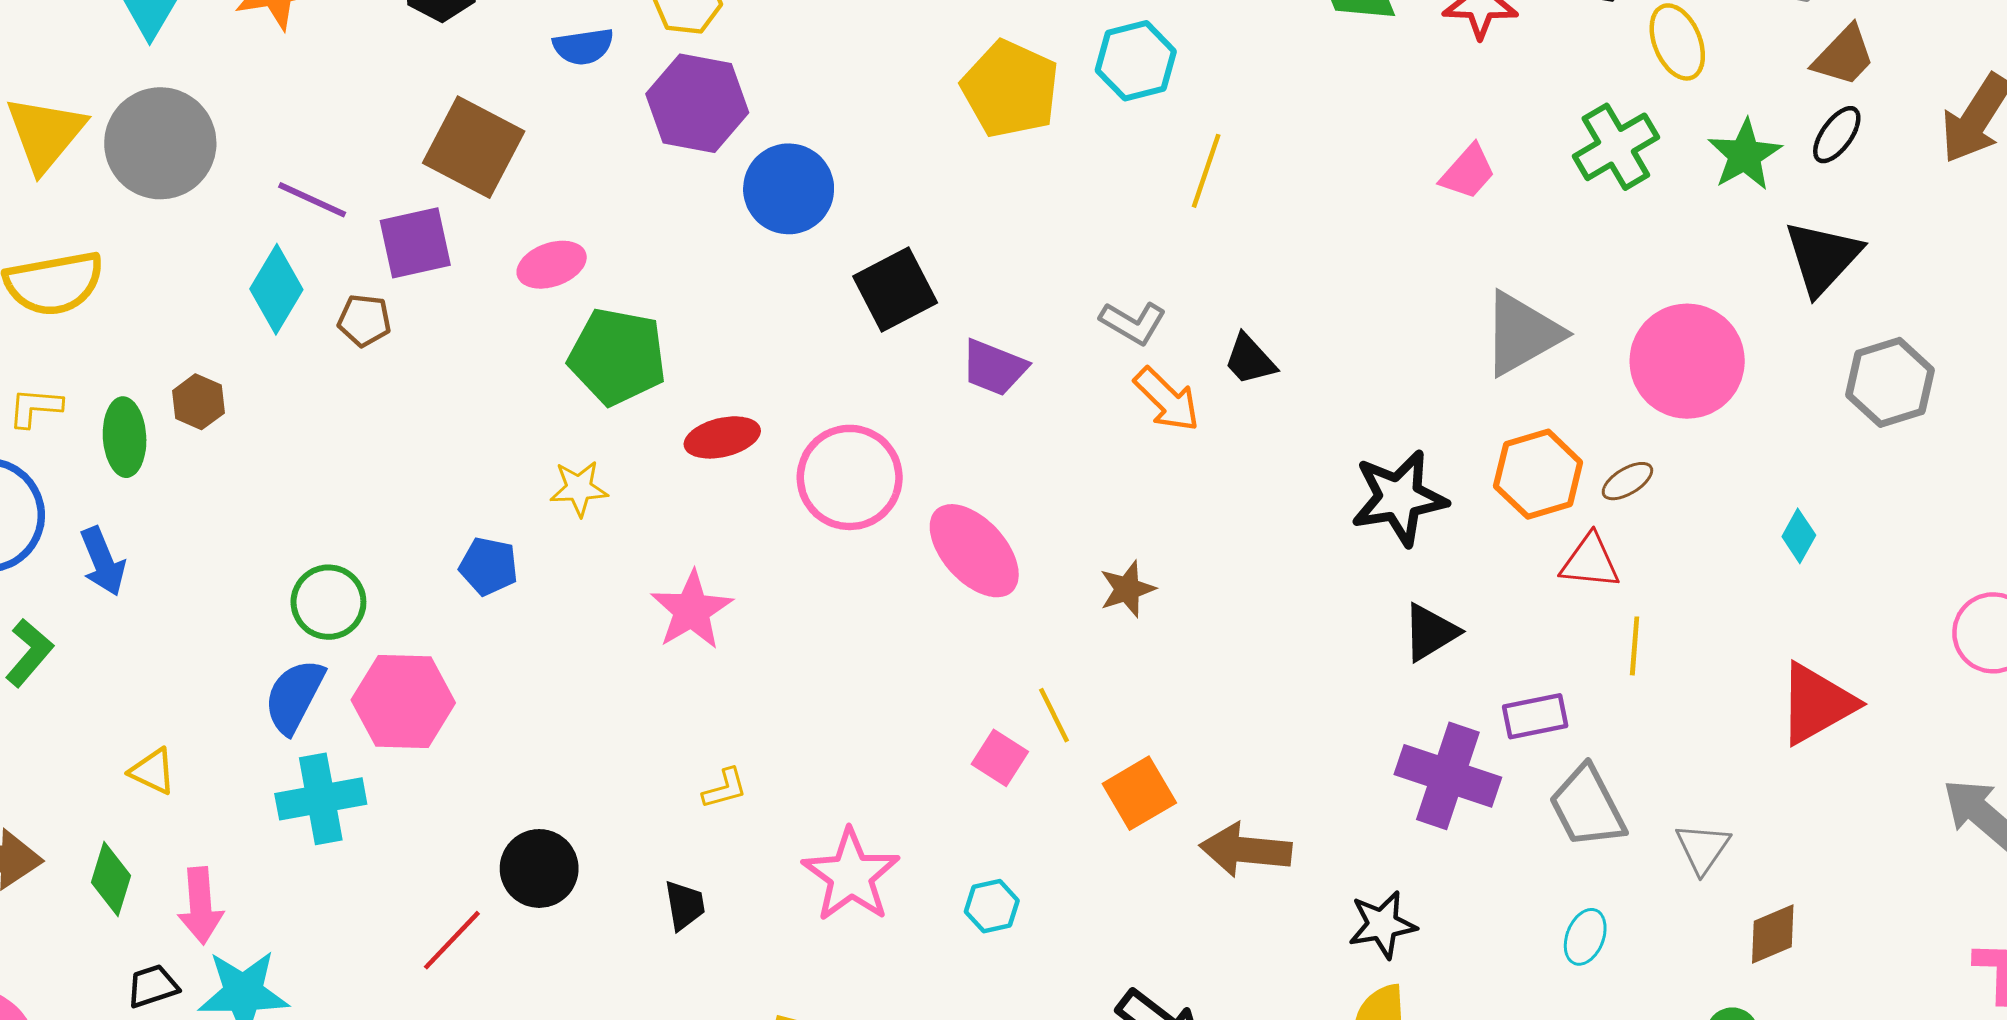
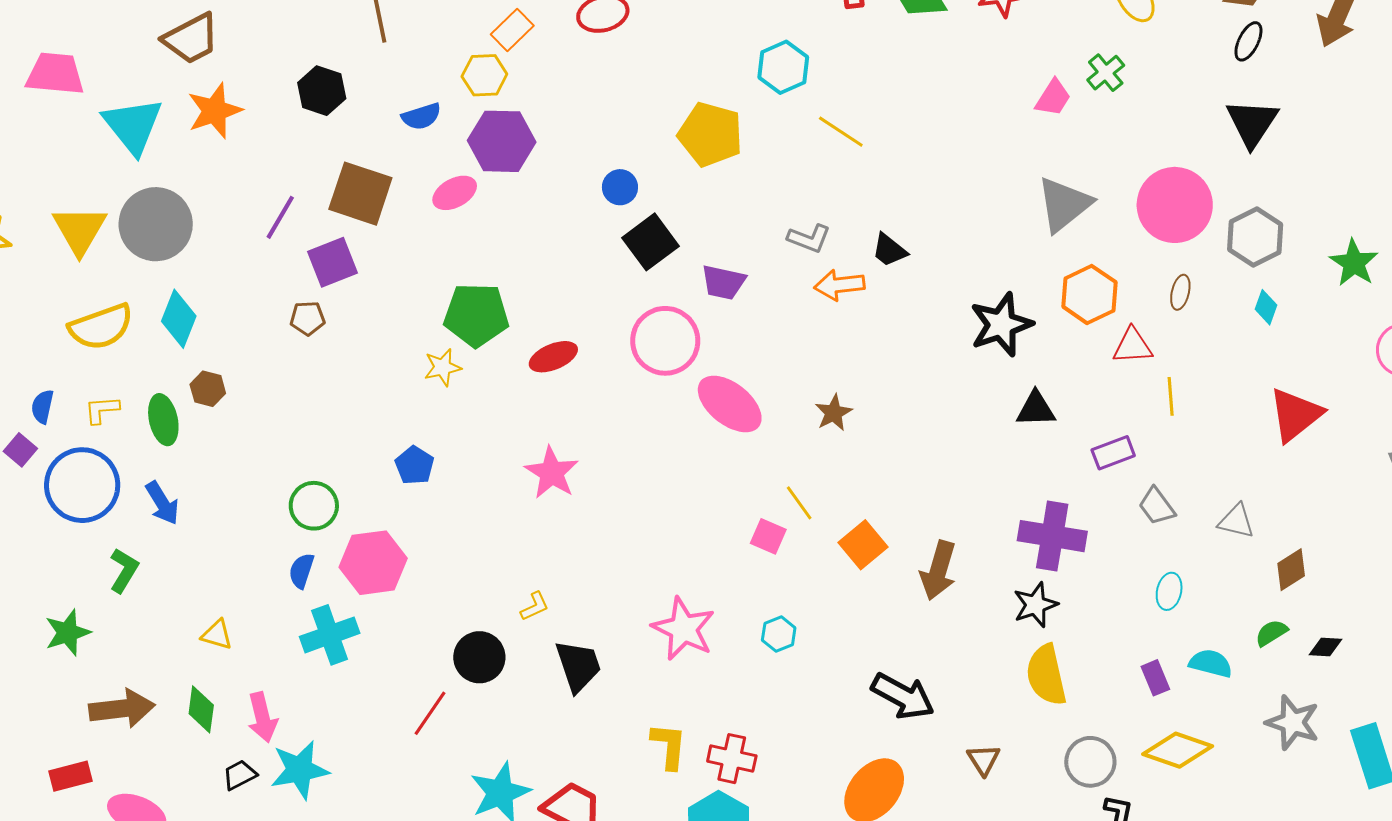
yellow pentagon: (1010, 89) -> (710, 134), moved
green cross: (1616, 147) -> (1106, 73), size x0.7
green star: (1745, 155) -> (1354, 263), moved
yellow line: (1206, 171) -> (841, 132), turned -66
pink trapezoid: (1468, 172) -> (1053, 98), moved
blue circle: (789, 189) -> (620, 187), moved, size x0.6
purple line: (312, 200) -> (280, 217), moved, turned -75
pink ellipse: (552, 265) -> (455, 193), moved
cyan diamond: (276, 289) -> (179, 319), moved
gray hexagon: (1890, 382) -> (1255, 237), moved
orange arrow: (1167, 400) -> (839, 285), turned 138
pink circle: (850, 477) -> (665, 341), moved
brown ellipse: (1627, 481) -> (1180, 292), moved, turned -36
yellow star: (579, 488) -> (443, 367), moved
blue pentagon: (489, 566) -> (415, 465), turned 30
black triangle: (1430, 632) -> (1036, 409), turned 39
blue semicircle: (294, 696) -> (301, 571), size x0.7
purple cross: (1448, 776) -> (1052, 536), moved
yellow L-shape: (725, 789) -> (535, 606), moved
gray trapezoid: (1587, 807) -> (1157, 506), size x0.7
gray triangle: (1703, 848) -> (1236, 521), turned -42
brown arrow: (1246, 850) -> (938, 571), turned -70
black trapezoid: (685, 905) -> (578, 666), size x1.6

